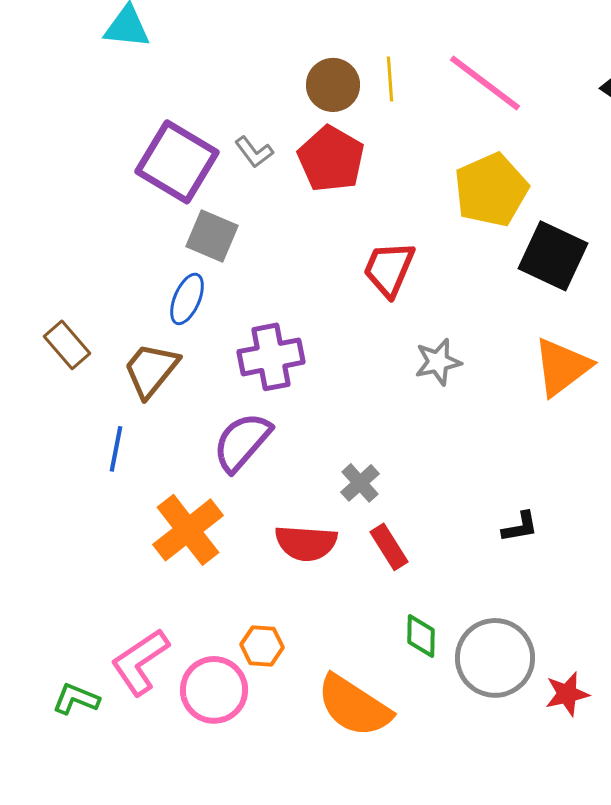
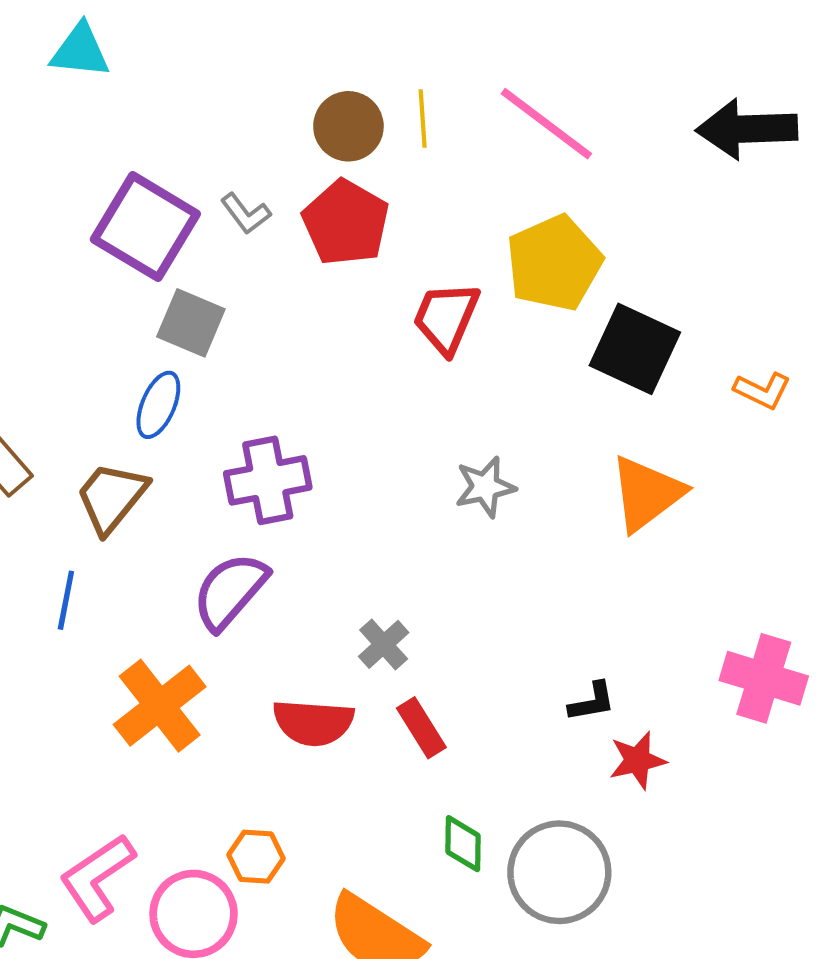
red trapezoid: (389, 269) -> (446, 318), moved
red star: (567, 694) -> (637, 760), moved

